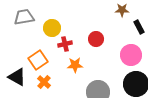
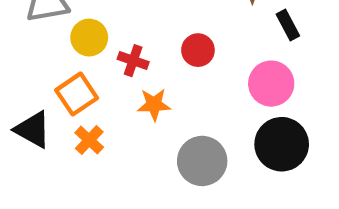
yellow circle: (52, 28) -> (89, 38), moved
red cross: (65, 44) -> (133, 61), turned 32

